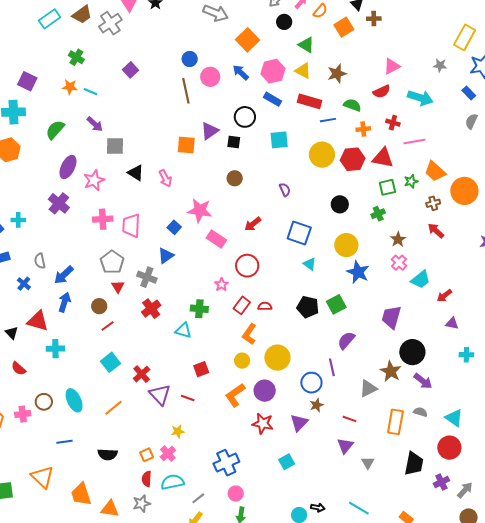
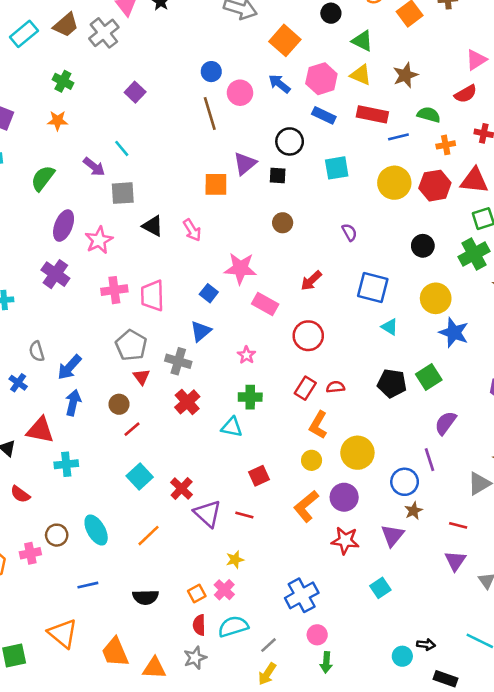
cyan line: (91, 92) -> (122, 148), moved, turned 32
green cross: (378, 214) -> (474, 254), size x1.6
pink star: (222, 285) -> (246, 355), moved

